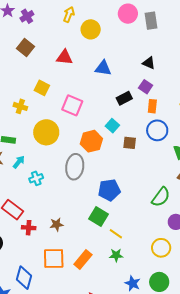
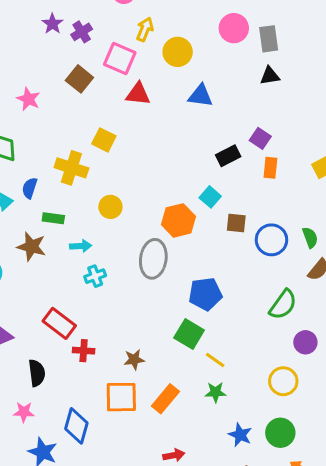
black triangle: (149, 63) -> (270, 76), moved, turned -32
blue triangle: (103, 68) -> (200, 96), moved
pink square: (72, 105) -> (120, 59), moved
yellow cross: (20, 106) -> (71, 168), size x1.5
blue circle: (157, 130) -> (271, 240), moved
yellow circle: (46, 132) -> (110, 207), size x0.6
cyan arrow: (19, 162) -> (81, 246), moved, turned 48
brown star: (57, 224) -> (134, 360), moved

